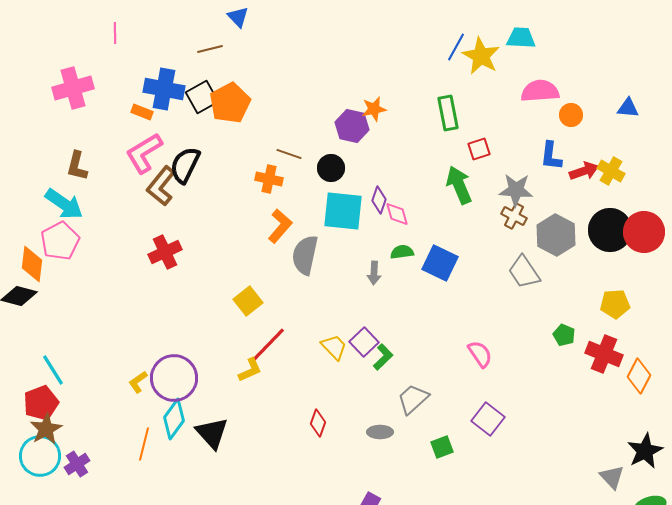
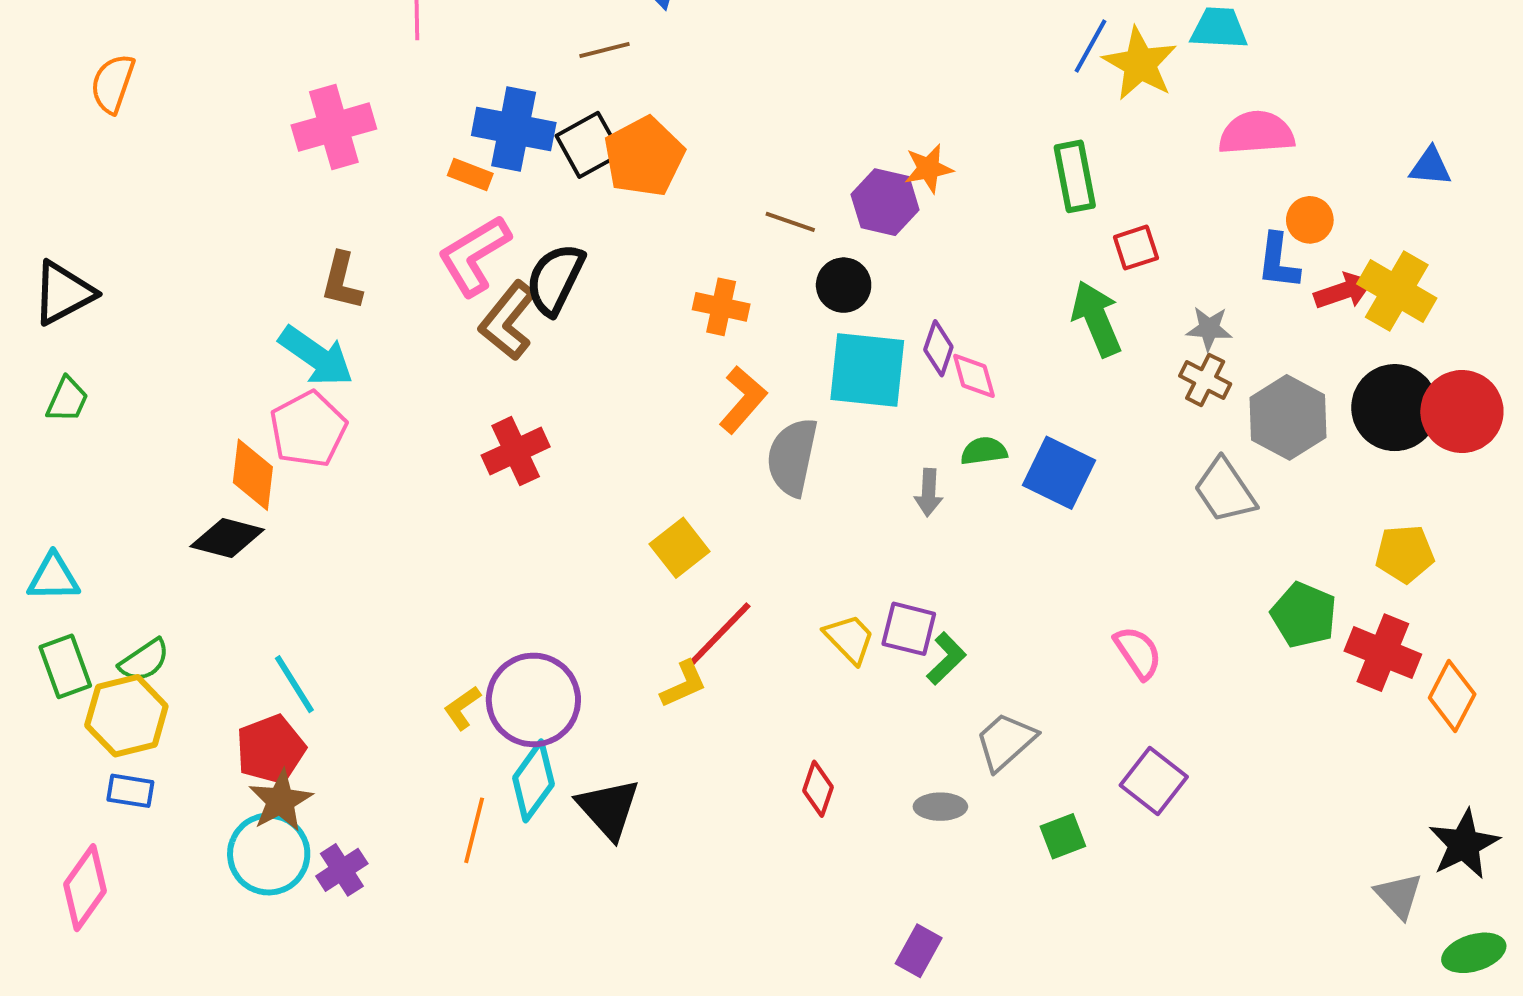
orange circle: (571, 115) -> (1310, 220), moved
brown line: (289, 154) -> (790, 222), moved
yellow cross: (611, 171) -> (1397, 291), size x1.4
gray star: (516, 190) -> (1209, 329), size x0.7
green pentagon: (564, 335) -> (1304, 615), size x1.5
purple square: (364, 342) -> (909, 629), turned -32

